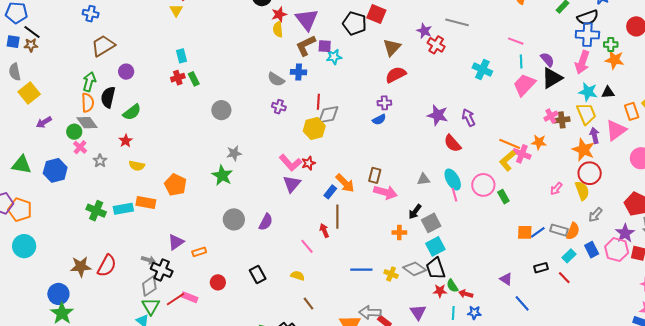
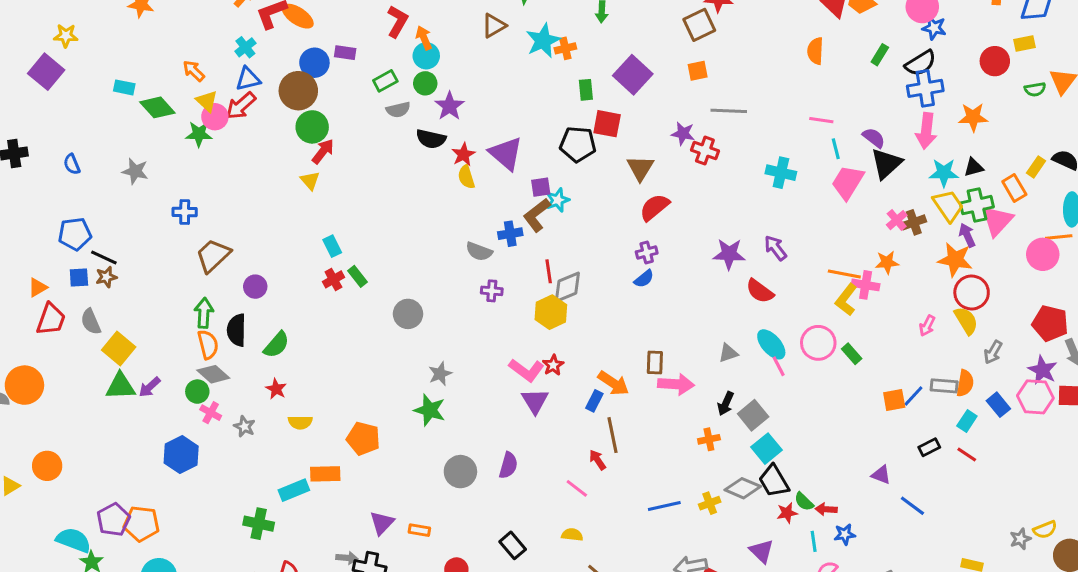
green cross: (611, 44) -> (977, 205), moved, size x1.5
brown L-shape: (306, 46) -> (537, 215), moved
green triangle: (21, 165) -> (121, 386), moved
green cross: (96, 211) -> (259, 524), moved
orange rectangle: (199, 252) -> (419, 530), turned 40
yellow cross: (391, 274) -> (710, 503), turned -32

